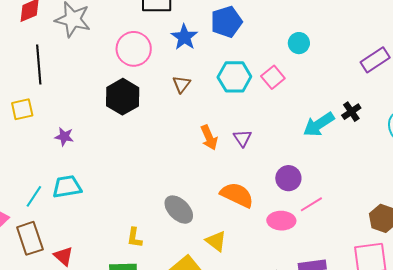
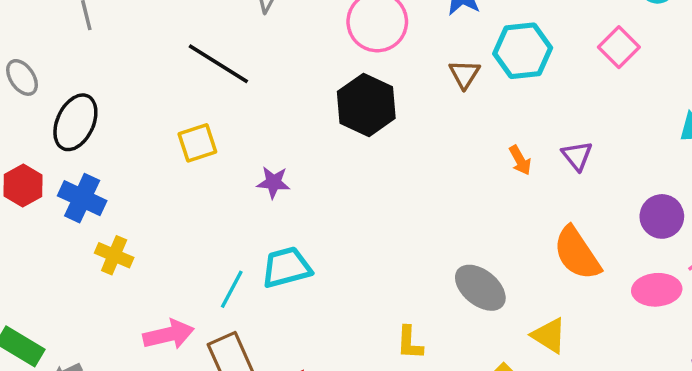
black line: (39, 64) -> (218, 64), turned -48
cyan hexagon: (234, 77) -> (523, 51), moved
orange arrow: (209, 138) -> (520, 160), size x0.7
orange semicircle: (237, 195) -> (577, 253), turned -144

